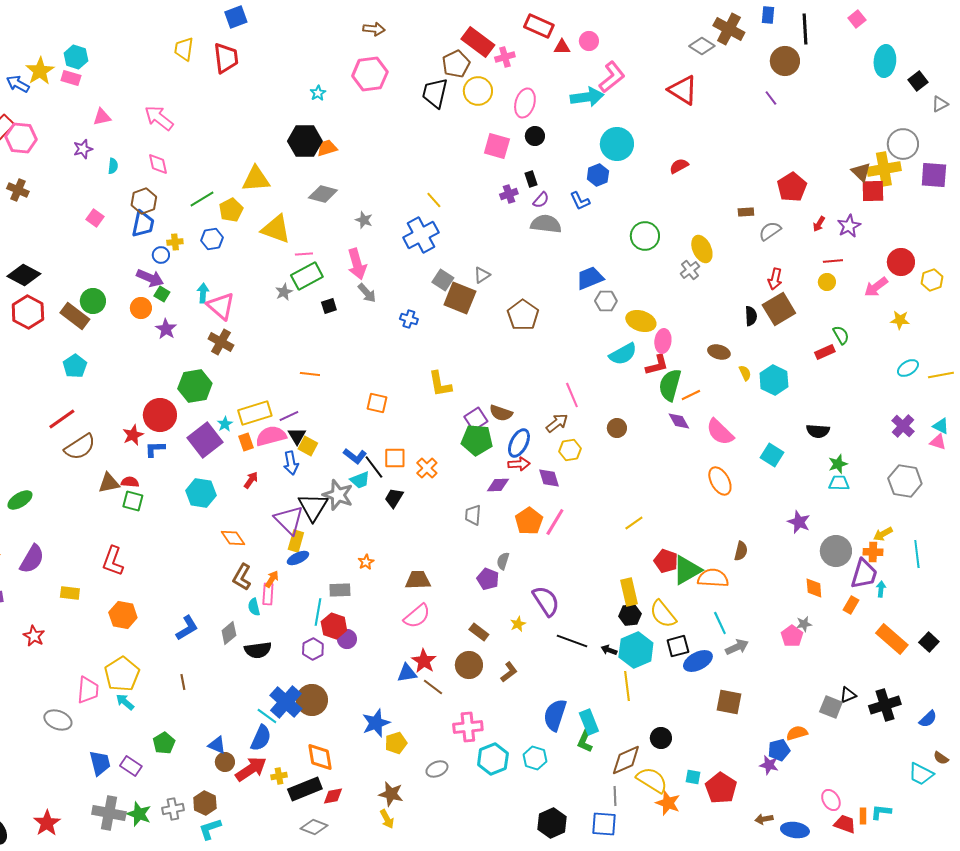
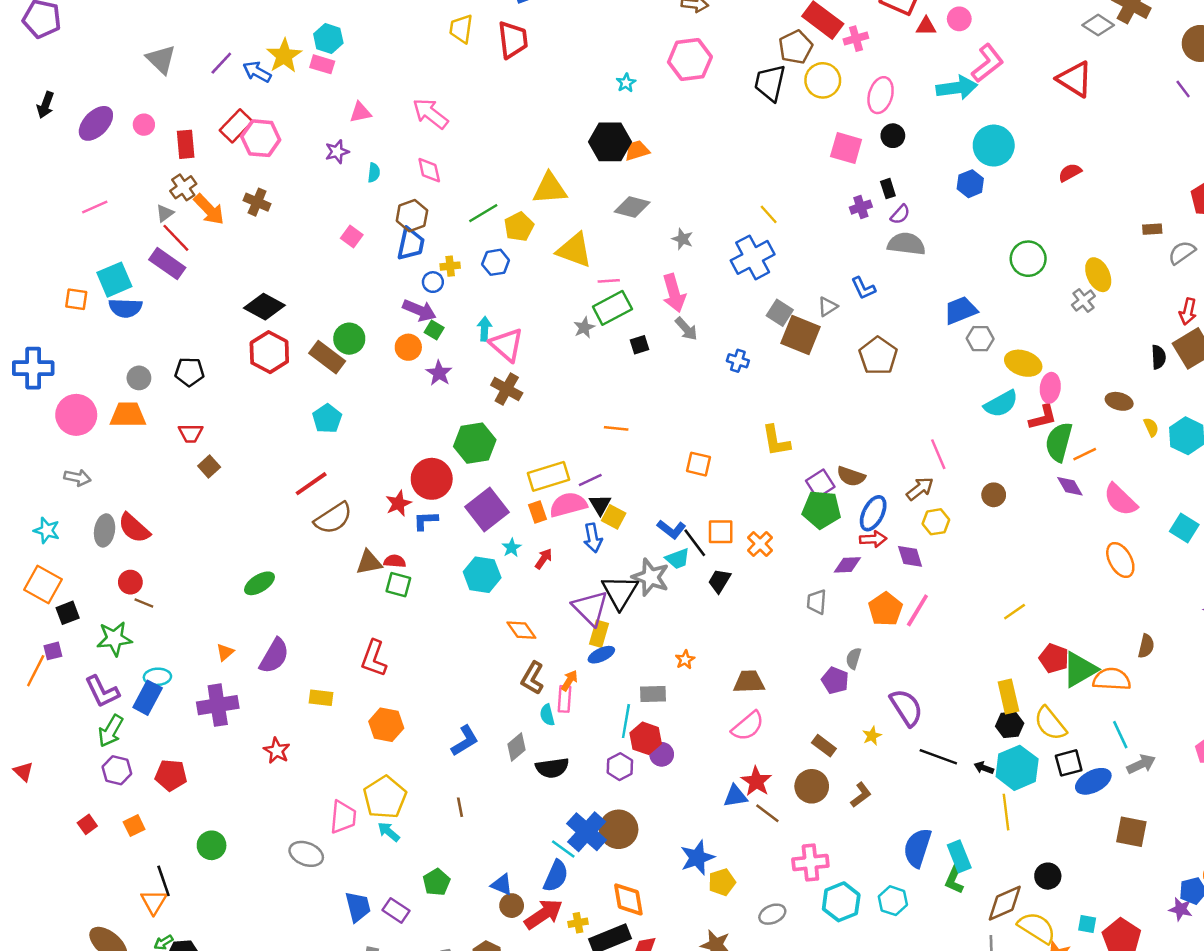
blue L-shape: (580, 201) -> (863, 288), moved
cyan star: (225, 424) -> (512, 548), moved

